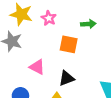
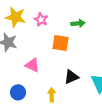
black triangle: (67, 78) -> (71, 77), moved

